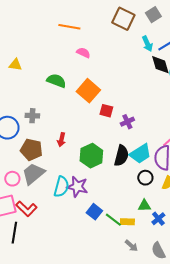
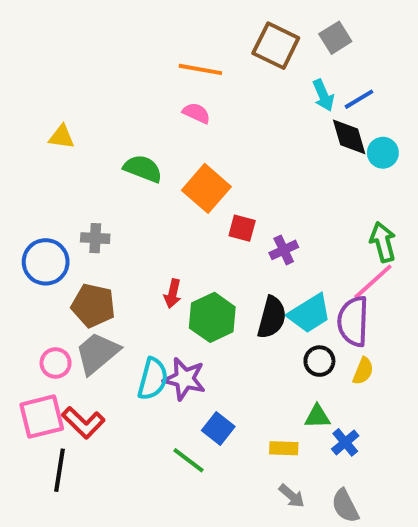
orange line: (69, 27) -> (200, 69), moved
red arrow: (61, 140) -> (173, 294), moved
green line: (113, 220) -> (188, 460), moved

